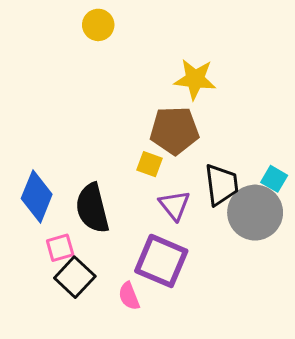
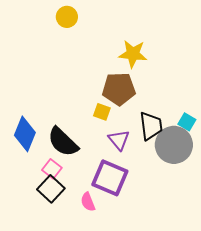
black semicircle: (92, 208) -> (63, 142), turned -32
pink square: (60, 248) -> (52, 169), moved, turned -36

